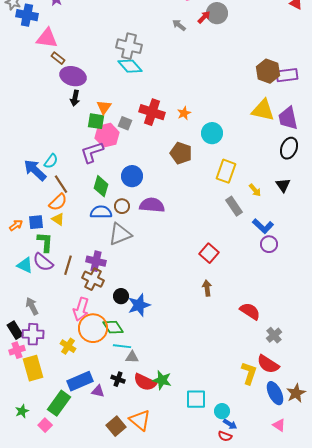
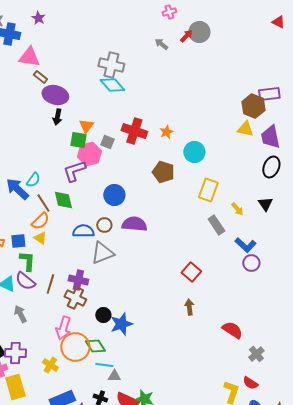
brown hexagon: (268, 71) -> (253, 106), moved
yellow triangle: (263, 110) -> (245, 129), size x0.7
green diamond: (101, 186) -> (63, 200), moved, turned -30
gray arrow: (32, 306) -> (20, 314), moved
red semicircle: (268, 364) -> (250, 383), size x0.7

